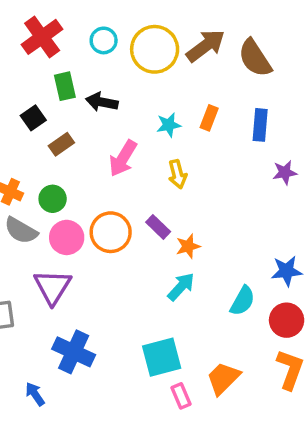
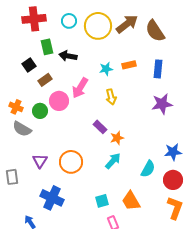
red cross: (42, 37) -> (34, 19), turned 30
orange rectangle: (209, 118) -> (129, 65), turned 56
purple star: (285, 172) -> (162, 104), moved, size x1.5
orange circle: (111, 232) -> (71, 162), moved
pink circle: (67, 237) -> (59, 101), moved
purple triangle: (53, 287) -> (40, 161), size x0.7
cyan square: (162, 357) -> (102, 201), size x0.6
orange trapezoid: (223, 378) -> (131, 201), moved, turned -75

